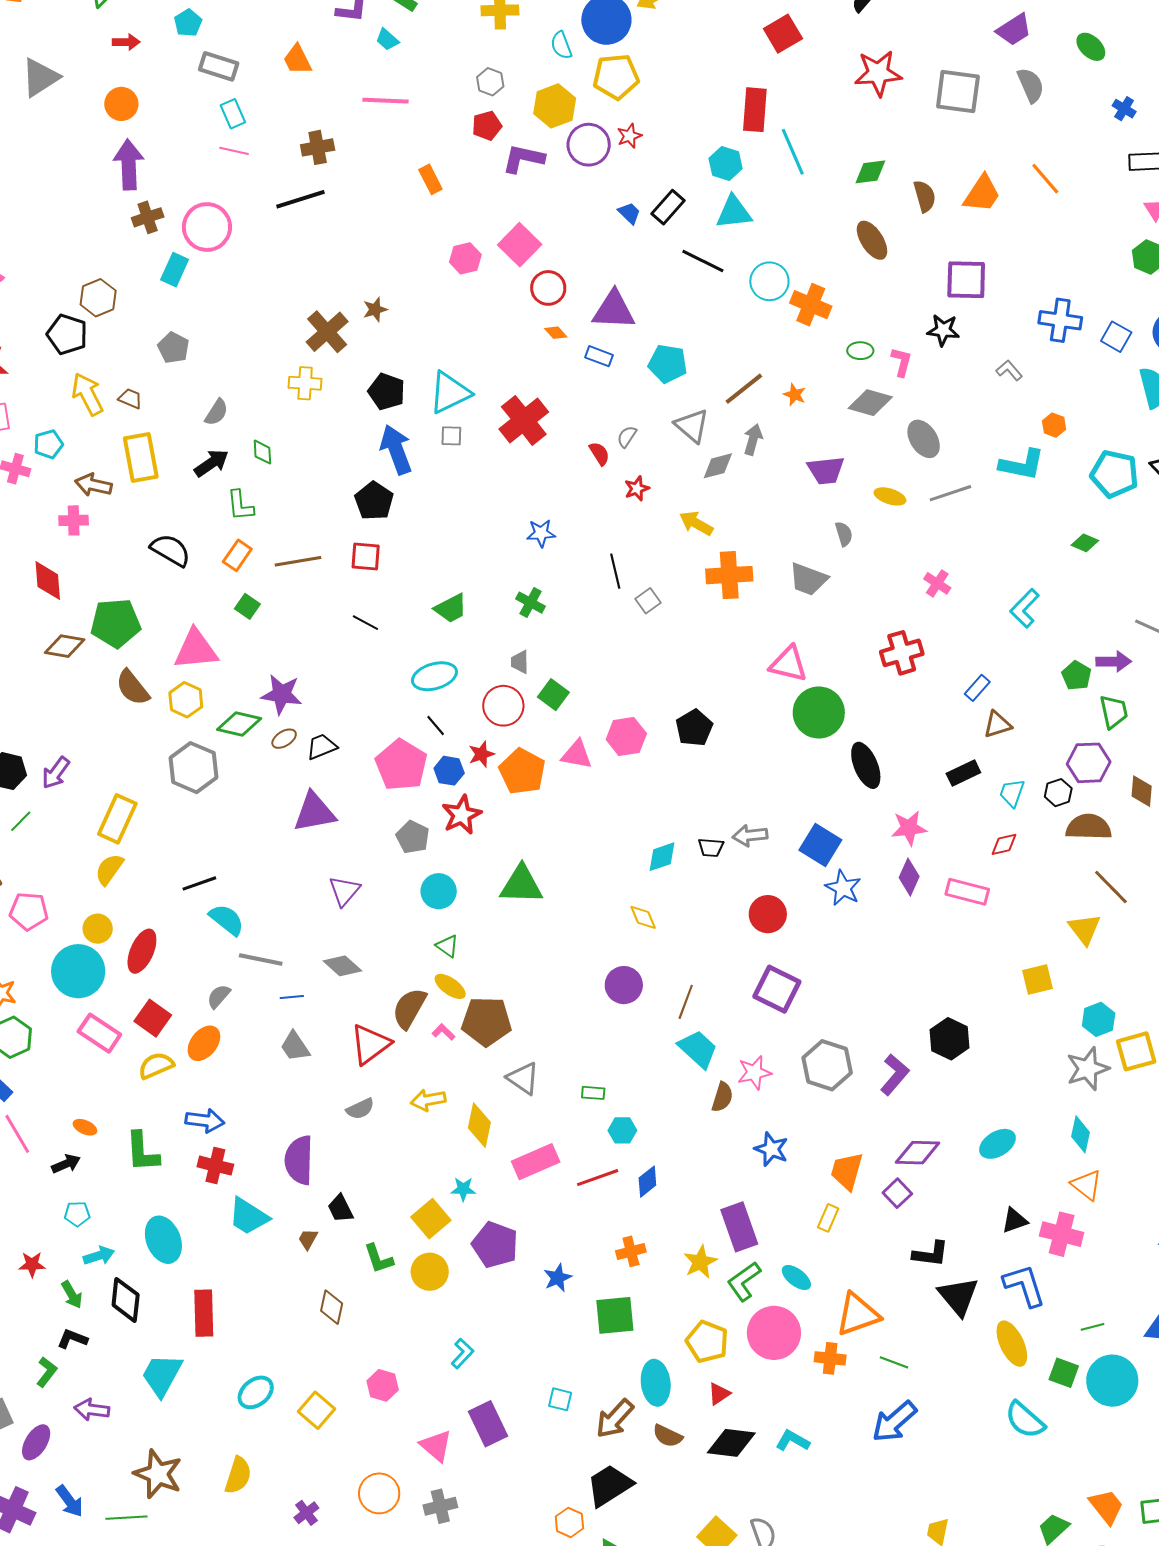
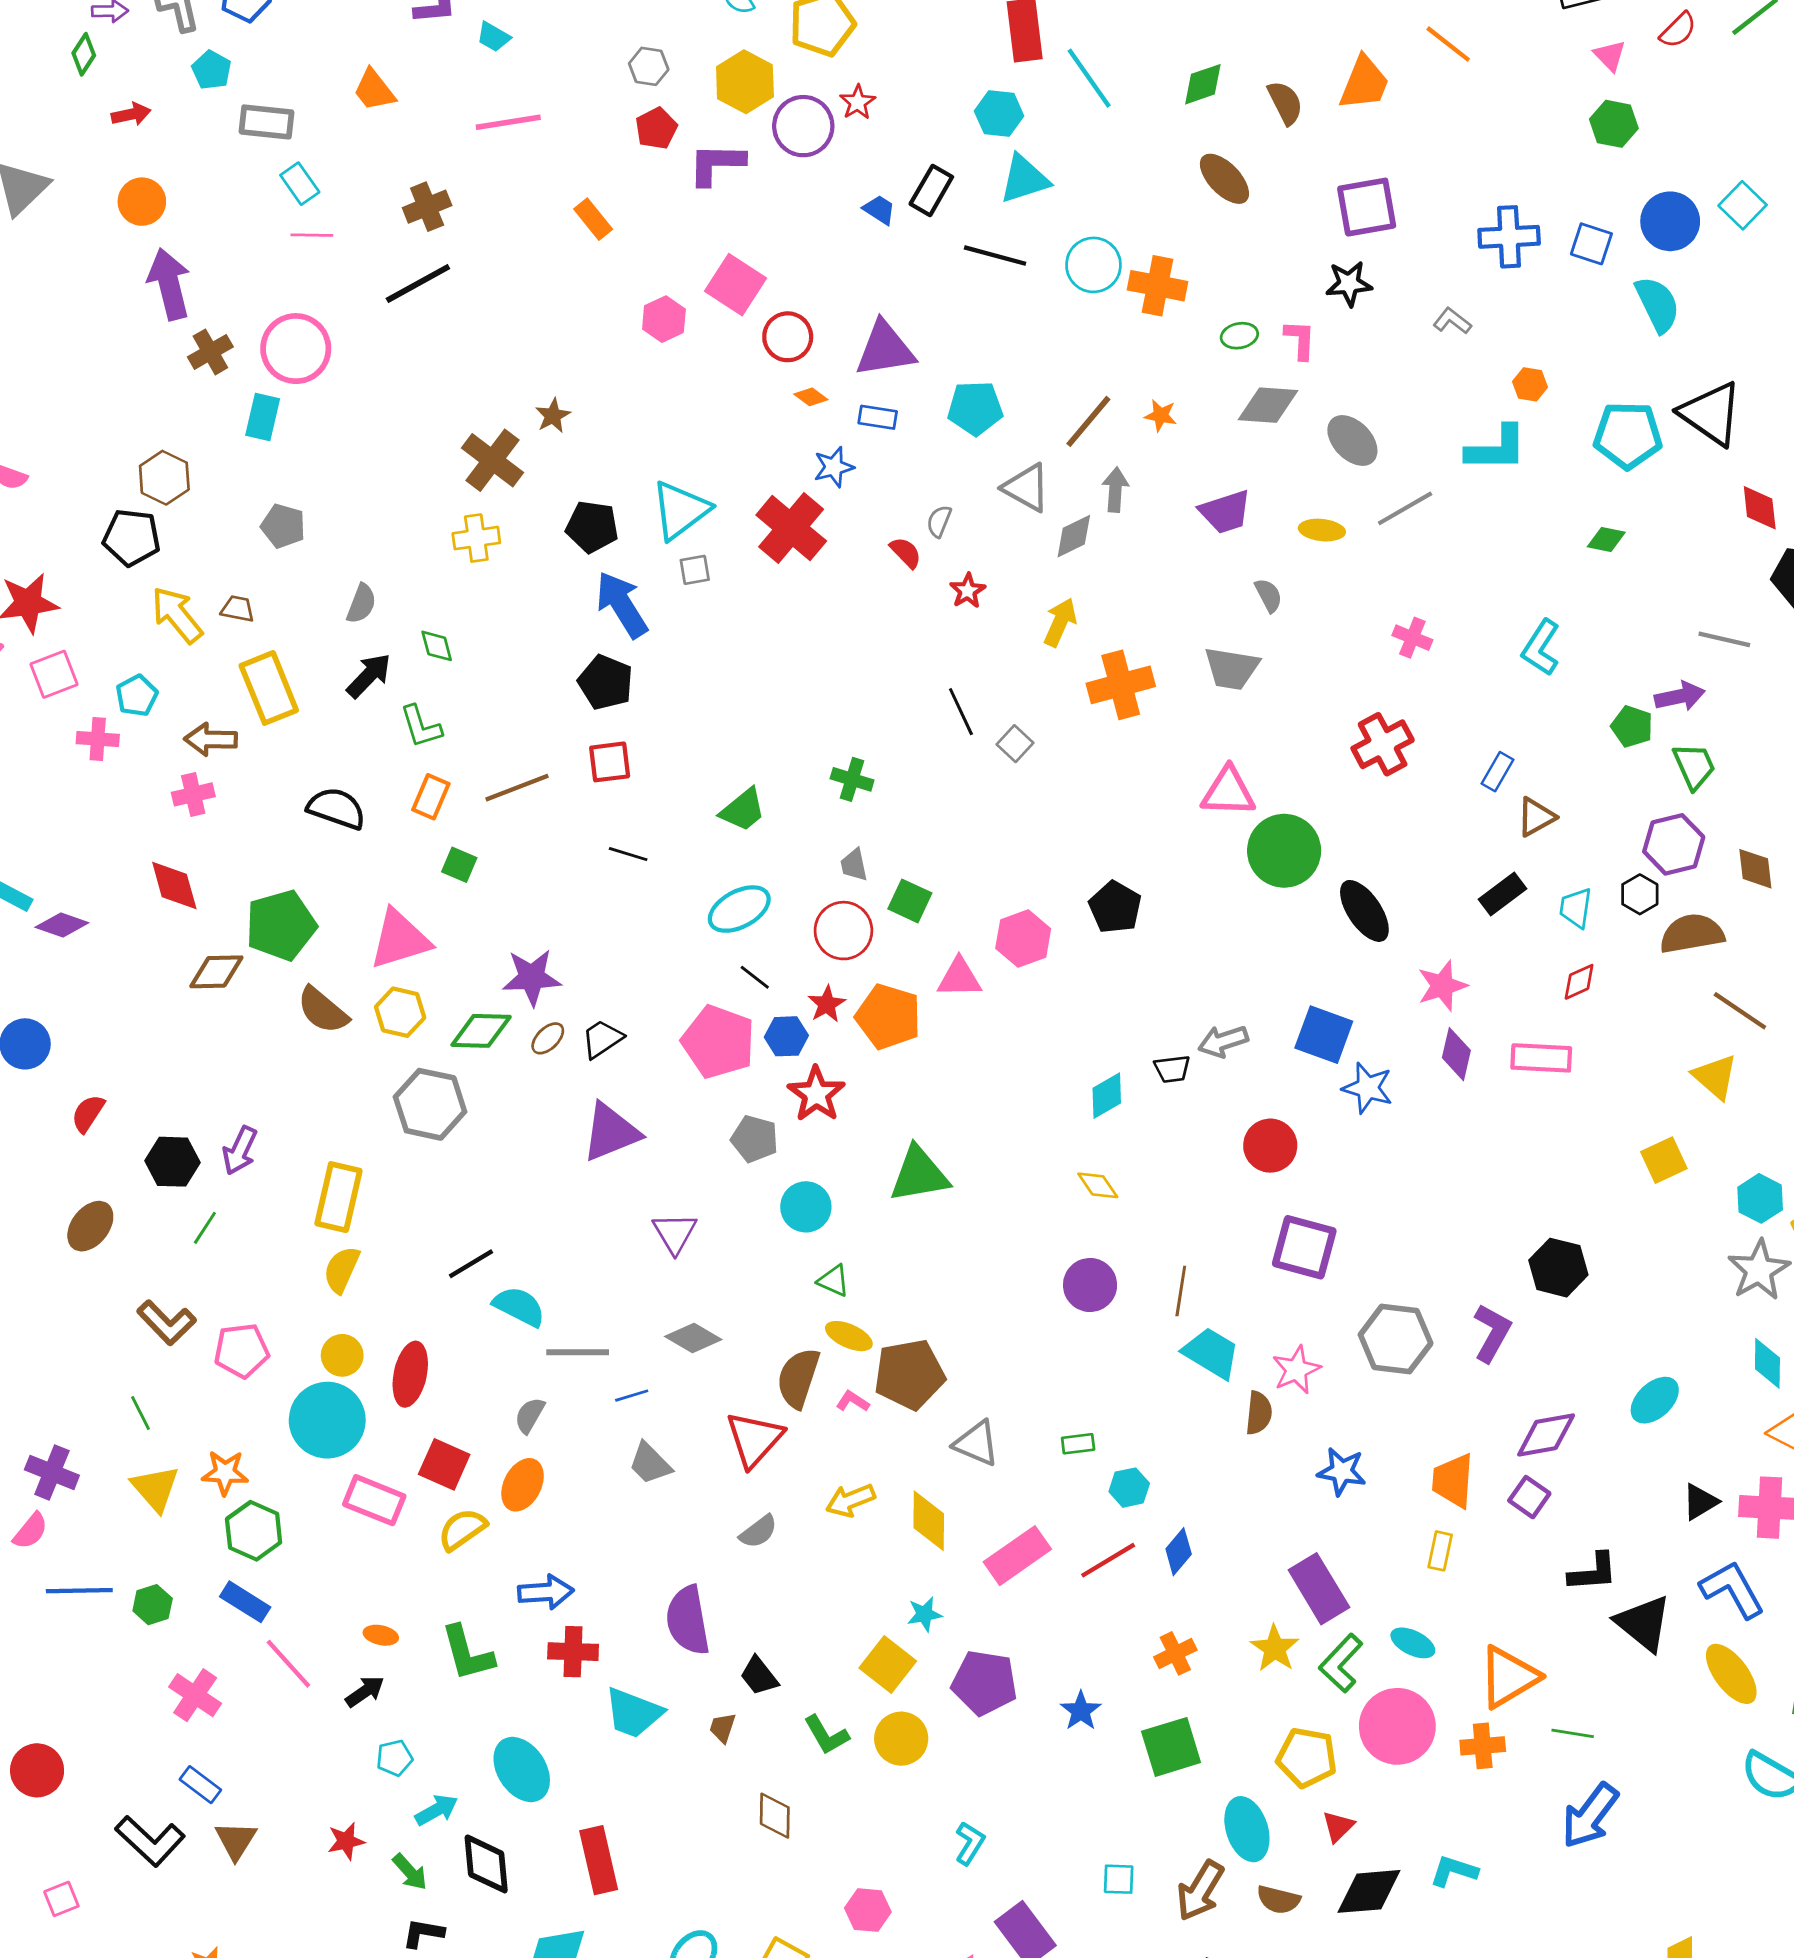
yellow arrow: (696, 523) -> (1060, 622), turned 96
blue star: (541, 533) -> (834, 467), moved

